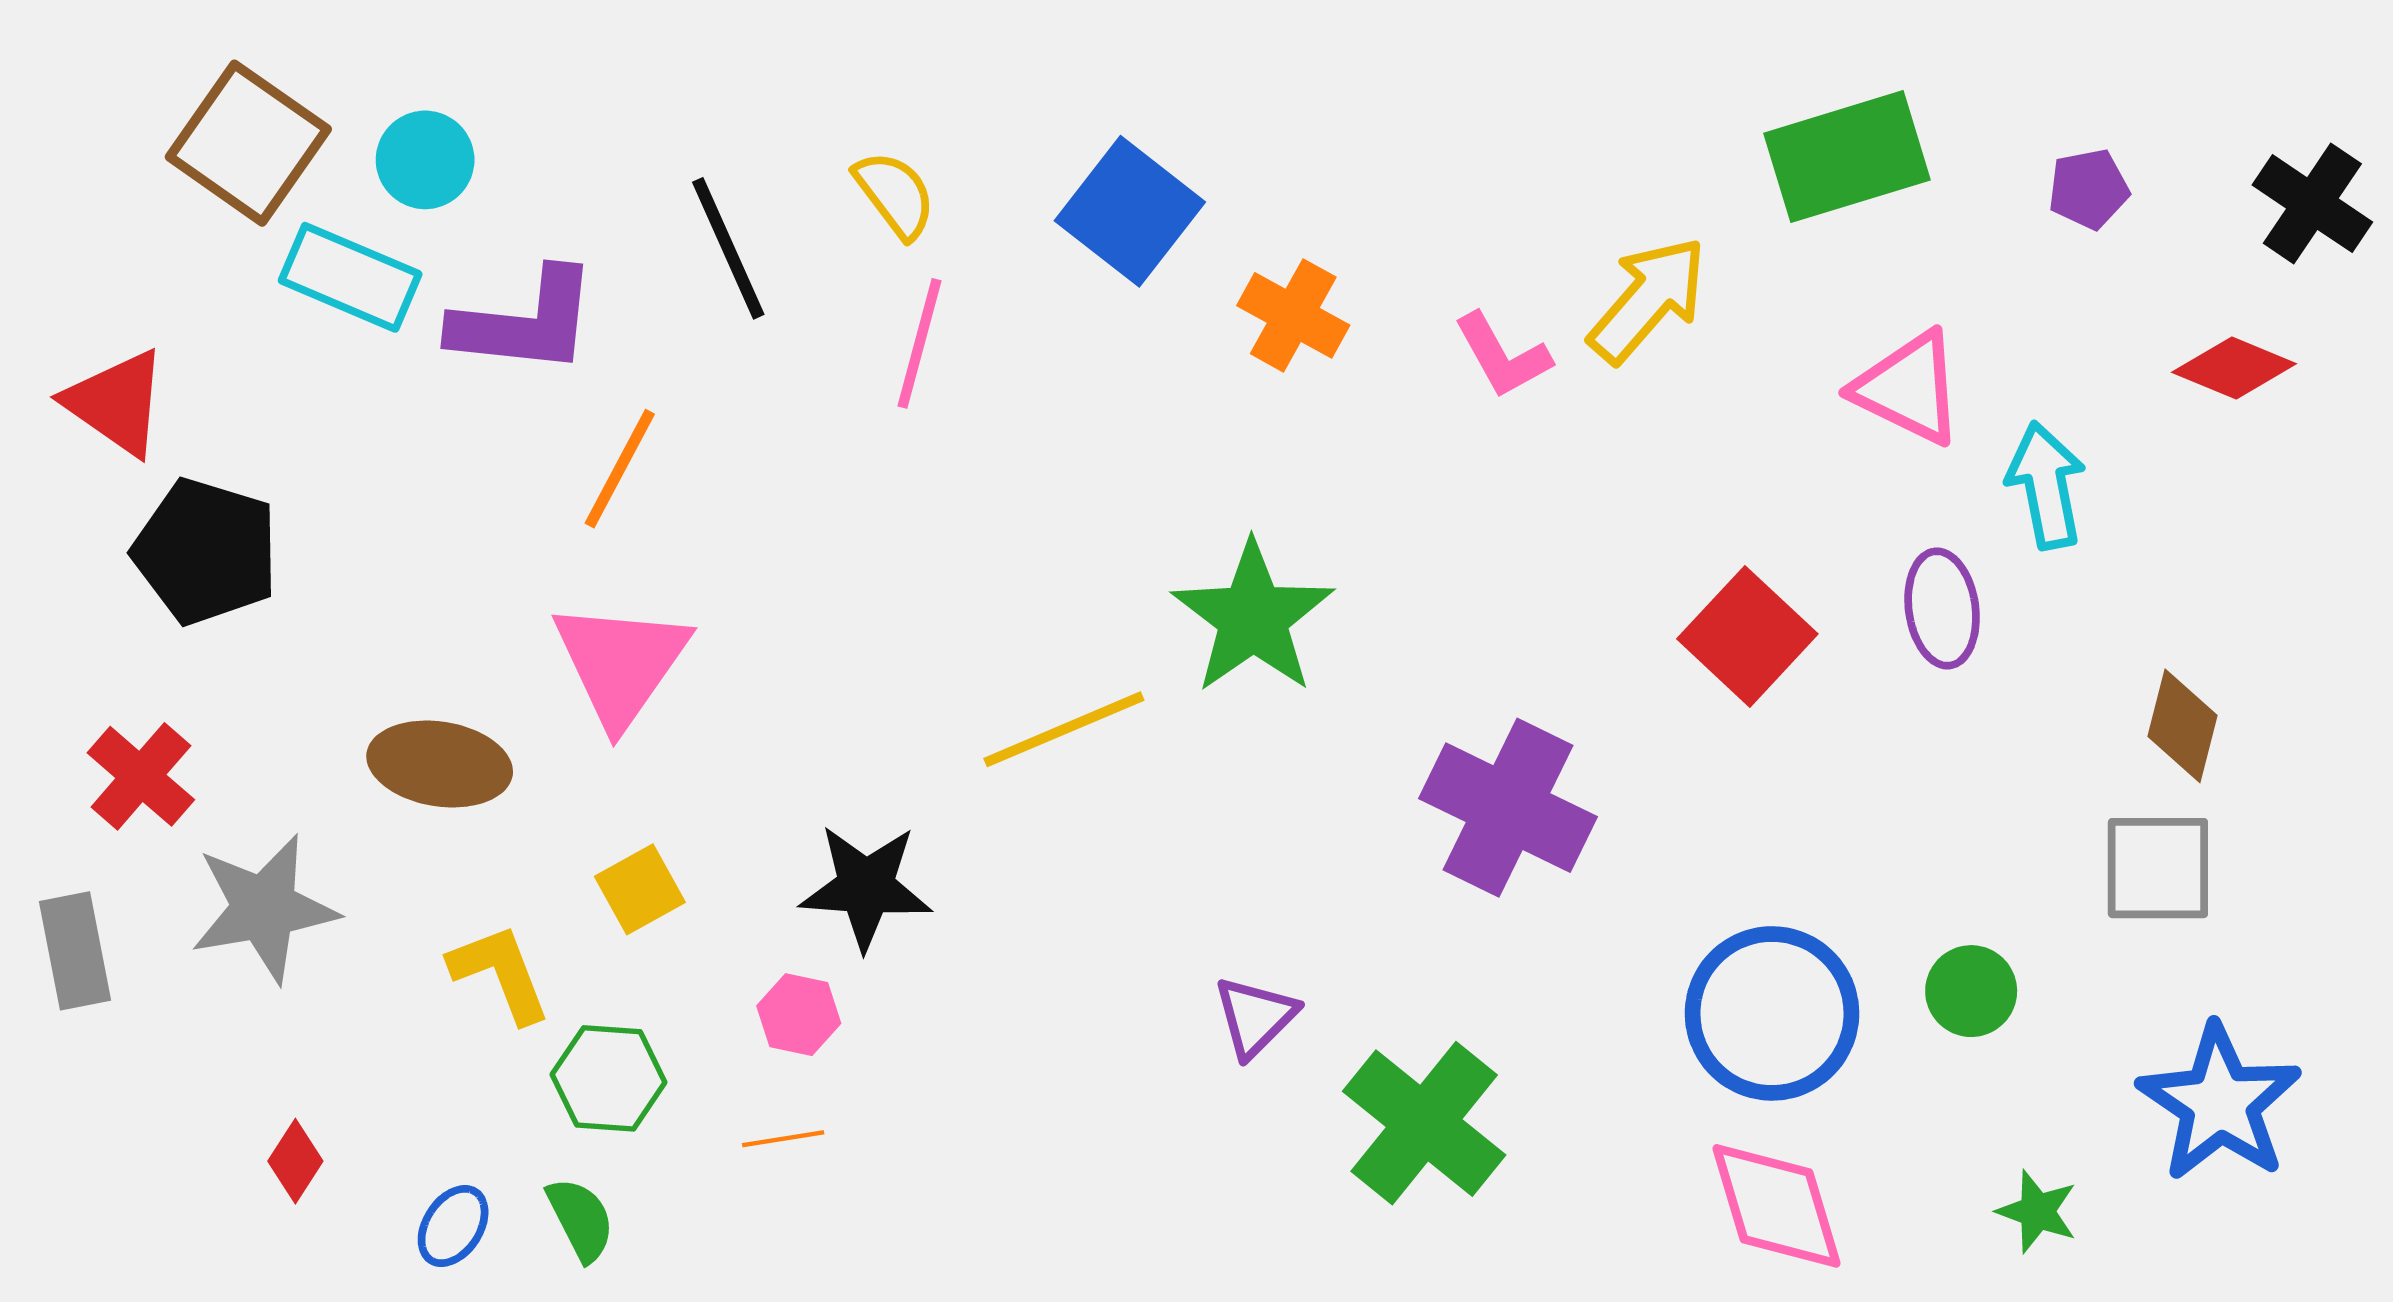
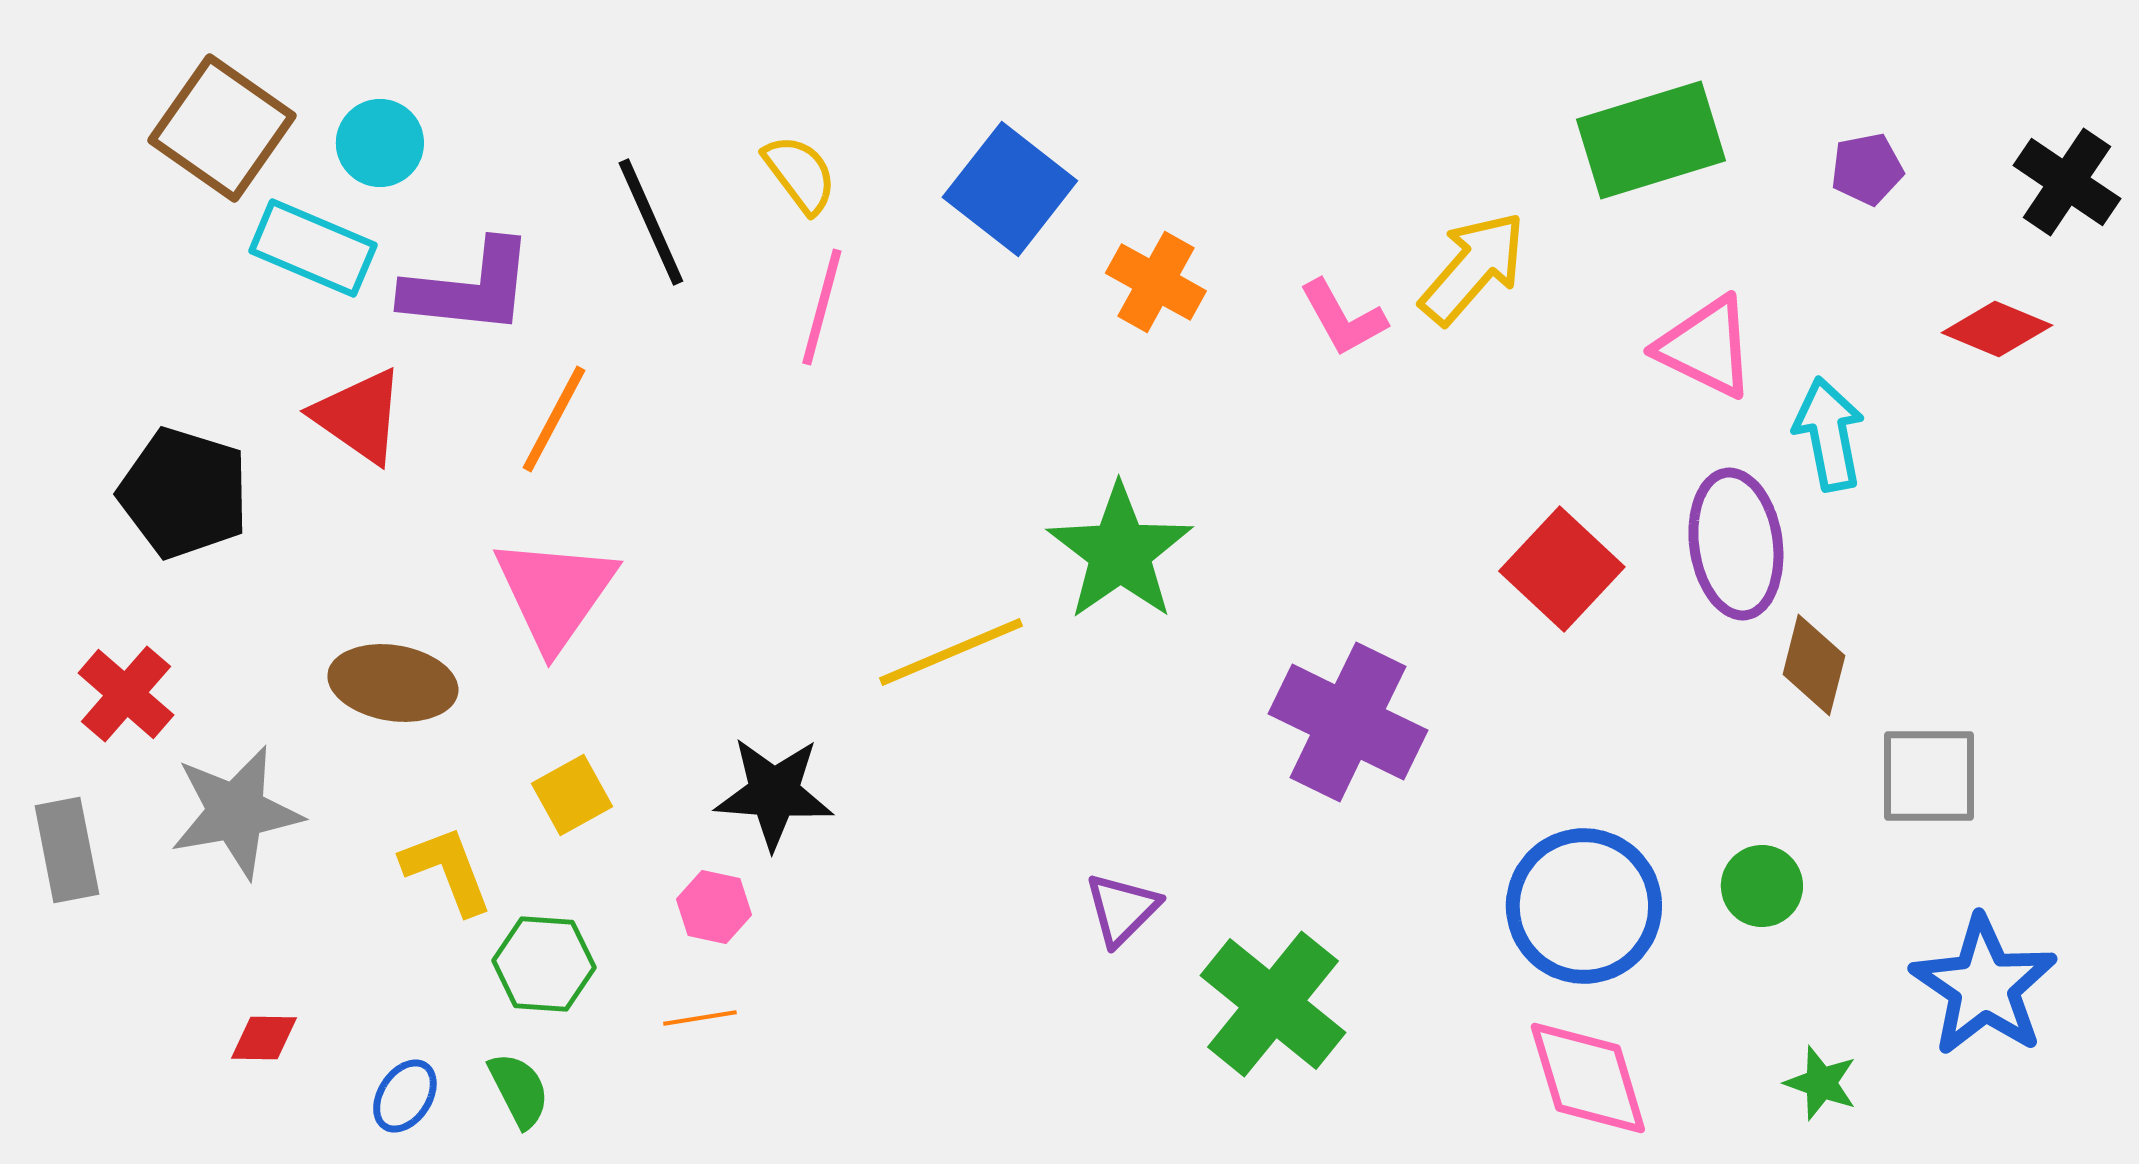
red triangle: (116, 403) -> (359, 416), moved
purple ellipse: (1942, 608) -> (1736, 544), size x1.4
brown diamond: (2183, 726) -> (1814, 665), moved
red diamond: (295, 1161) -> (264, 1038), turned 58

